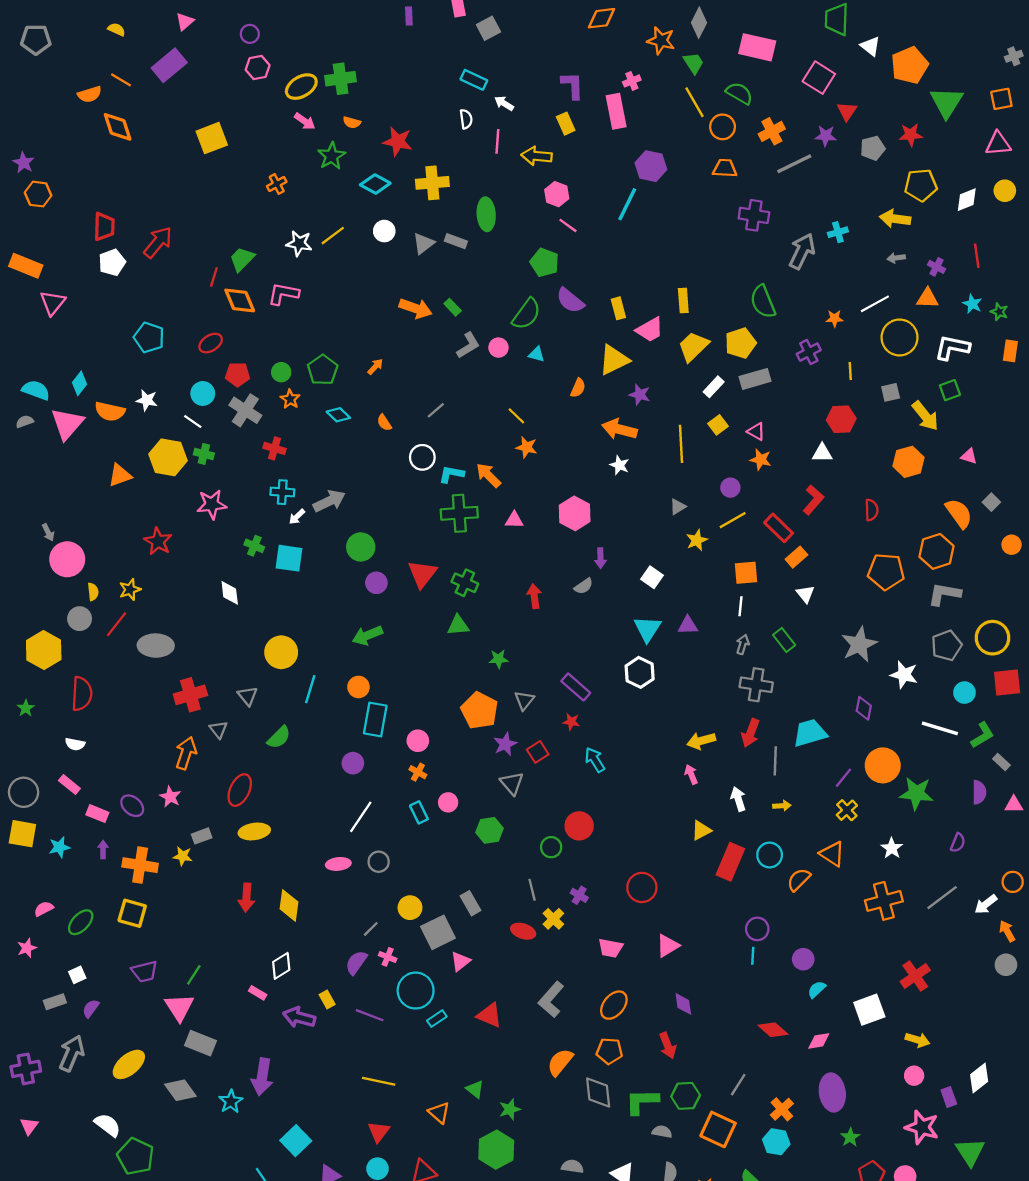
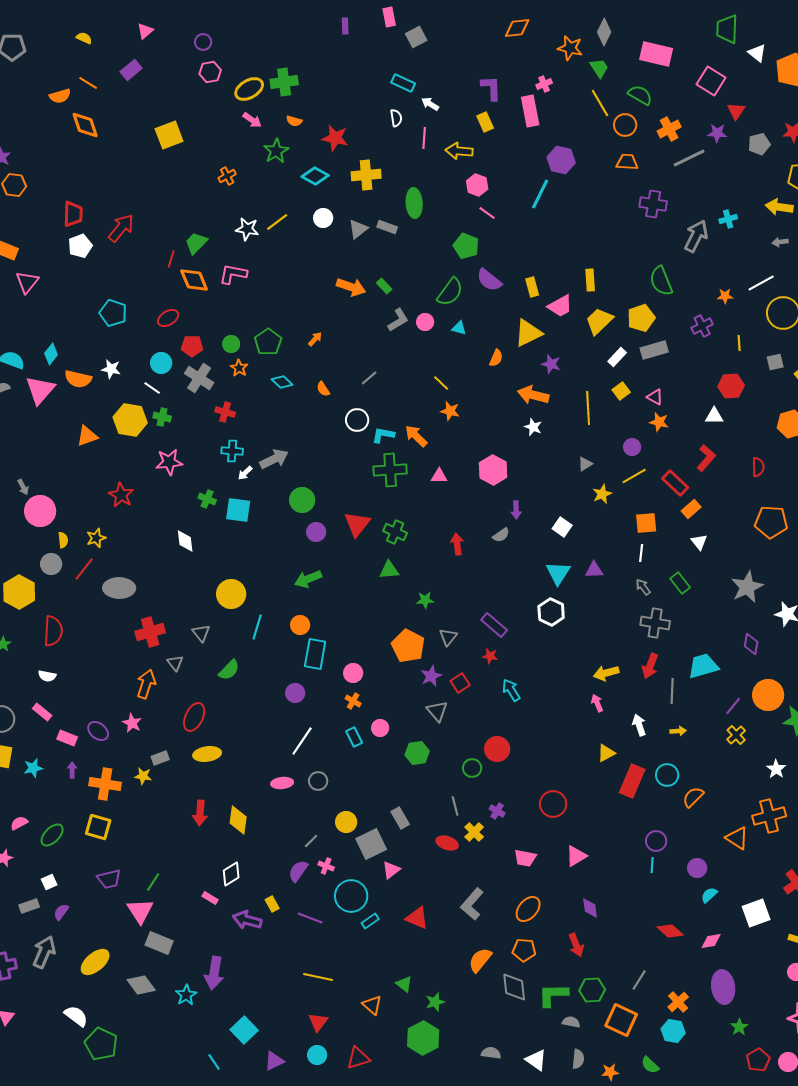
purple rectangle: (169, 65) -> (131, 70), size x0.7
gray arrow: (743, 644) -> (643, 587), turned -54
orange triangle: (832, 854) -> (737, 838), moved

